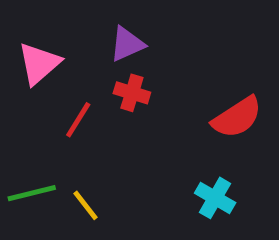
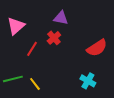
purple triangle: (127, 44) -> (61, 18), moved, turned 35
red cross: (132, 93) -> (54, 38), turned 32

